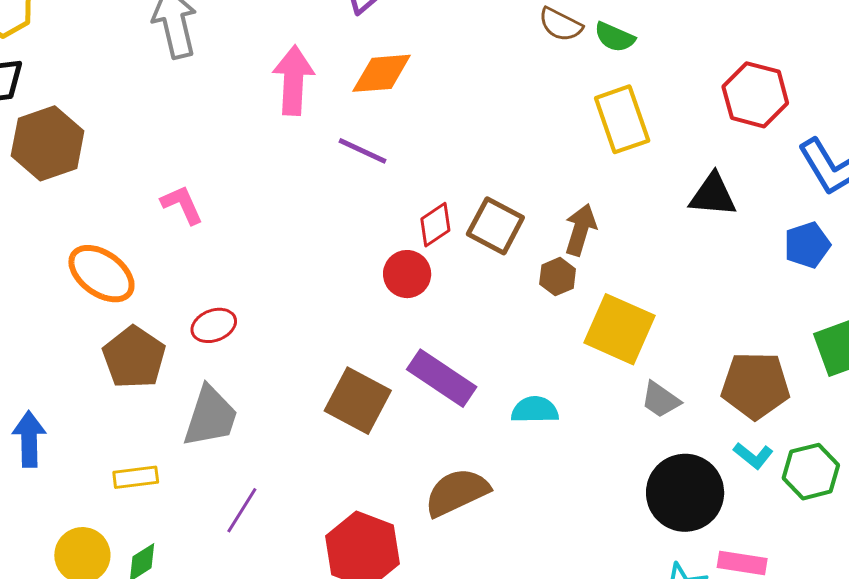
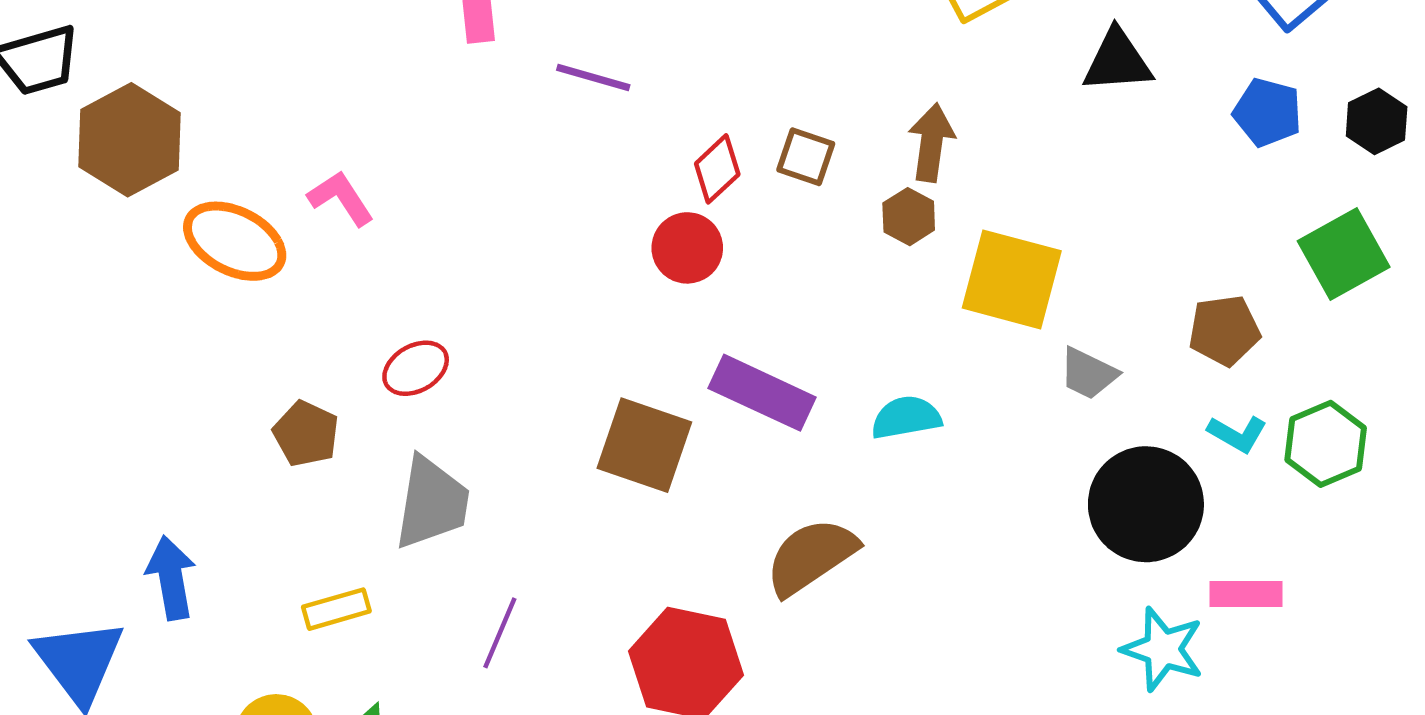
brown square: (495, 226) -> (806, 157), size x0.7
blue pentagon: (807, 245) -> (1268, 112), turned -30
orange ellipse: (101, 274) -> (235, 241), moved
brown pentagon: (134, 357) -> (306, 434), size x0.7
brown pentagon: (755, 385) -> (1224, 330), size x0.7

